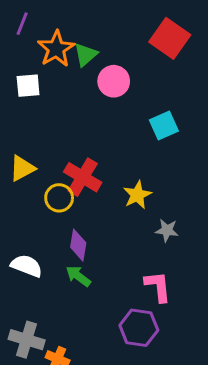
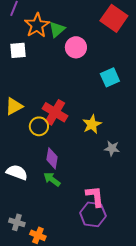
pink L-shape: (158, 286) -> (95, 196), moved
gray cross: (27, 340) -> (17, 222), size x0.7

